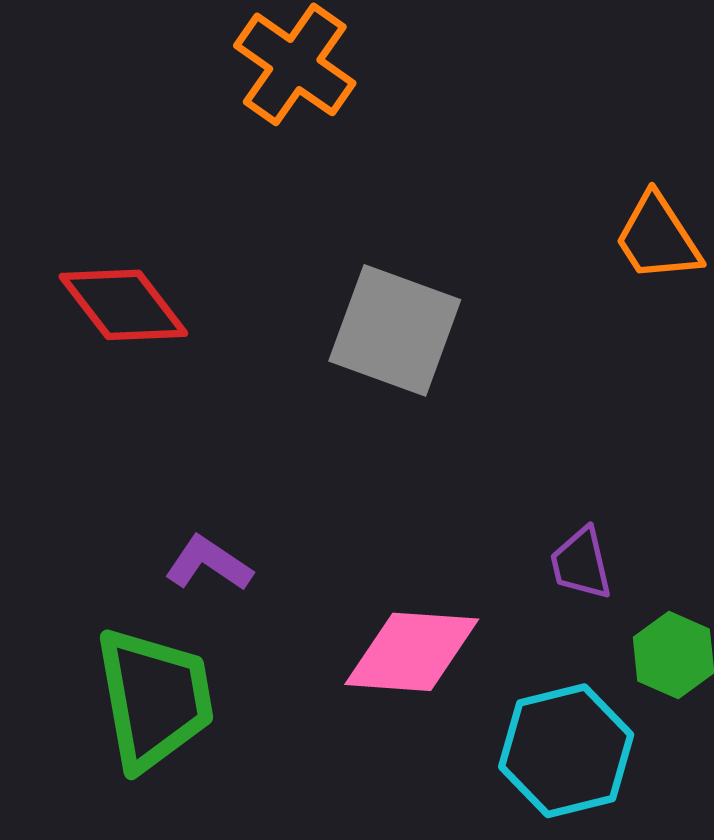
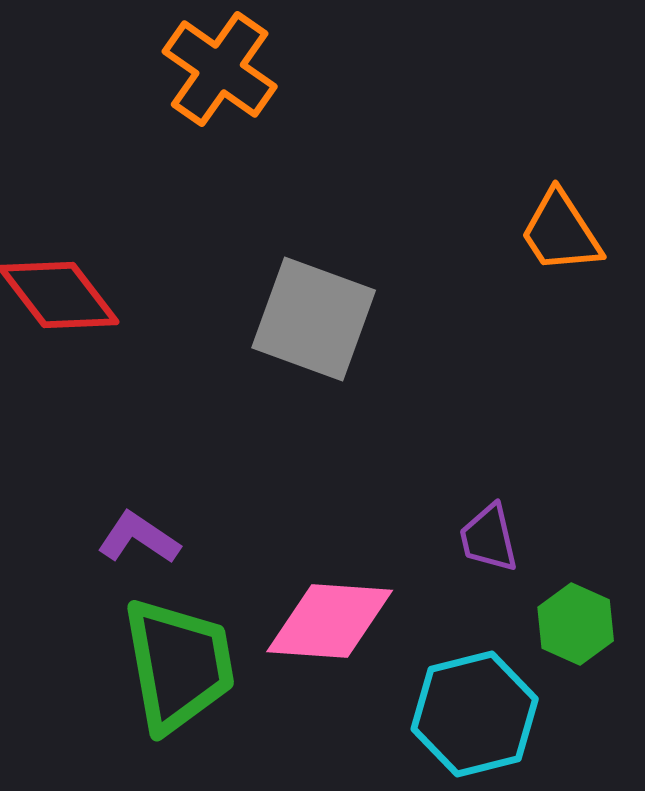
green trapezoid: (154, 699) -> (179, 665), moved

